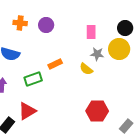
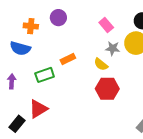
orange cross: (20, 23) -> (31, 26), moved
pink rectangle: (91, 32) -> (106, 25), turned -40
red hexagon: (97, 111) -> (107, 89), moved

